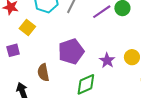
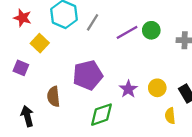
purple square: (13, 50) -> (21, 68), turned 32

